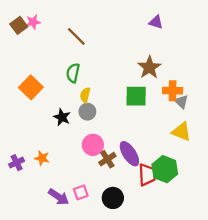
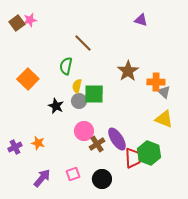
brown line: (76, 36) -> (83, 43), moved
brown star: (149, 67) -> (128, 71), moved
green square: (136, 96) -> (94, 94), moved
purple arrow: (59, 197) -> (42, 178), moved, turned -84

